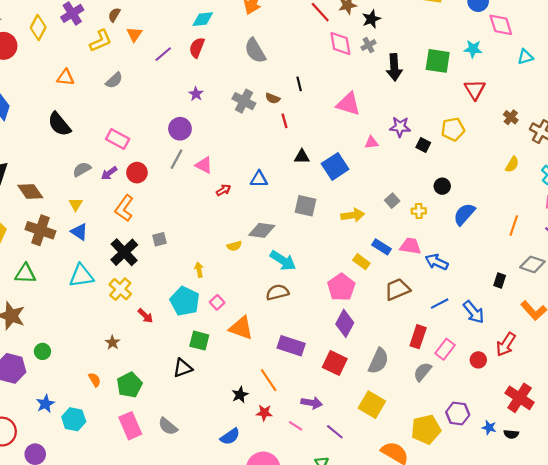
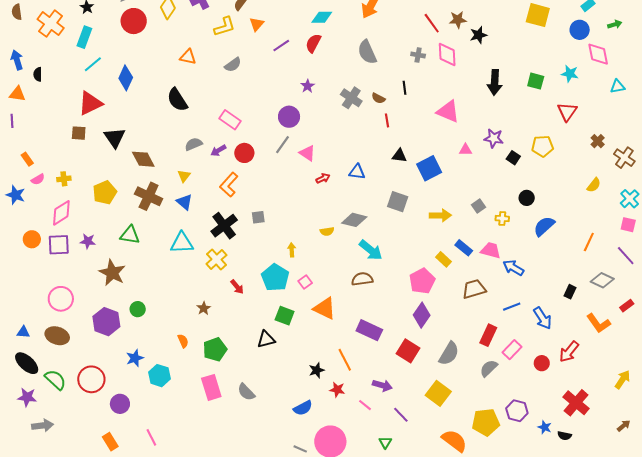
gray cross: (368, 45) -> (418, 55), moved, turned 32
green square: (438, 61) -> (536, 81), size x0.7

